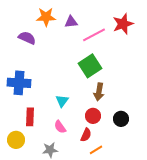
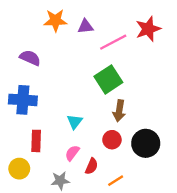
purple semicircle: (27, 38) -> (30, 58), moved
black circle: (121, 119) -> (146, 143), size x1.5
pink semicircle: (60, 127) -> (72, 153), turned 72
red semicircle: (86, 135) -> (92, 166), moved

